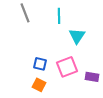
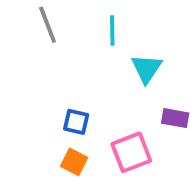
pink square: (67, 67) -> (131, 152), moved
purple rectangle: (92, 77) -> (175, 118), moved

